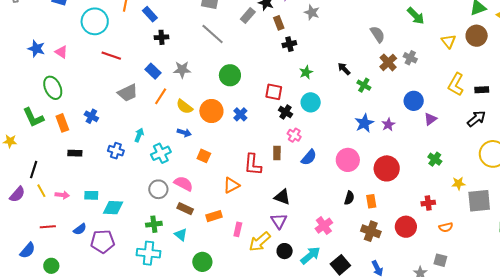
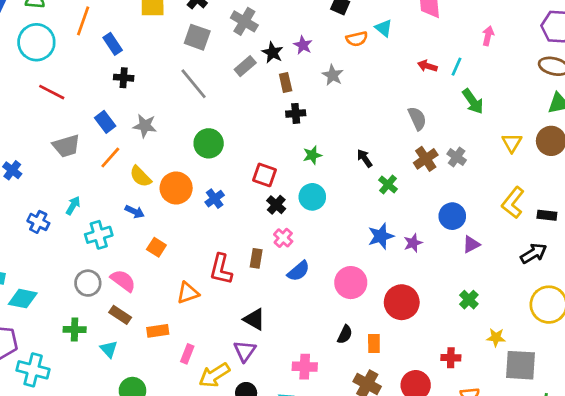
pink cross: (324, 226) -> (305, 367), turned 30
cyan cross: (148, 253) -> (33, 370), moved

